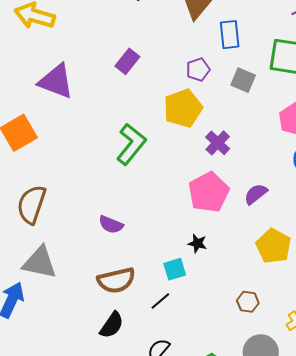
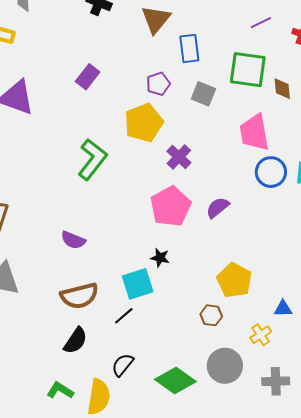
yellow pentagon: (274, 246) -> (234, 280), moved
cyan square: (175, 269) -> (138, 284), size x1.4

